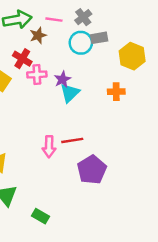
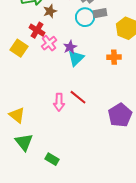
pink cross: (37, 75) -> (49, 43), turned -35
red line: (72, 140) -> (78, 97), turned 48
purple pentagon: (92, 170) -> (120, 115), moved

